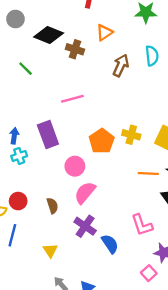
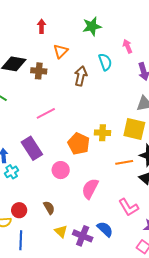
pink semicircle: (85, 193) -> (90, 189), moved
purple cross: (85, 226) -> (83, 236), moved
yellow triangle: (50, 251) -> (61, 231), moved

